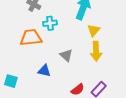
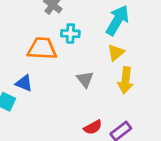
yellow triangle: (94, 30) -> (116, 53), moved
blue triangle: (44, 71) -> (24, 83), moved

